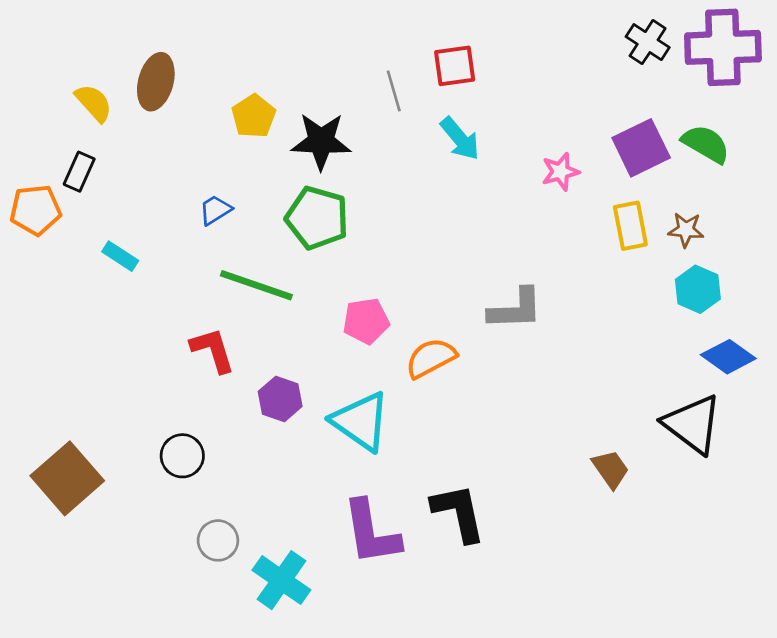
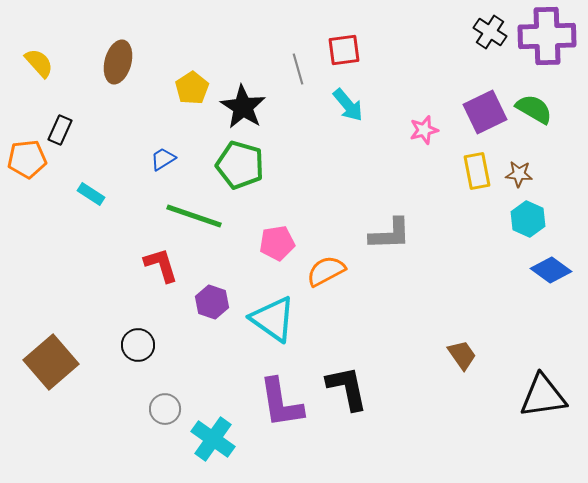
yellow semicircle: (94, 103) -> (39, 63), moved
black star: (321, 141) -> (243, 107), turned 30
black triangle: (693, 424) -> (543, 396), moved, turned -45

